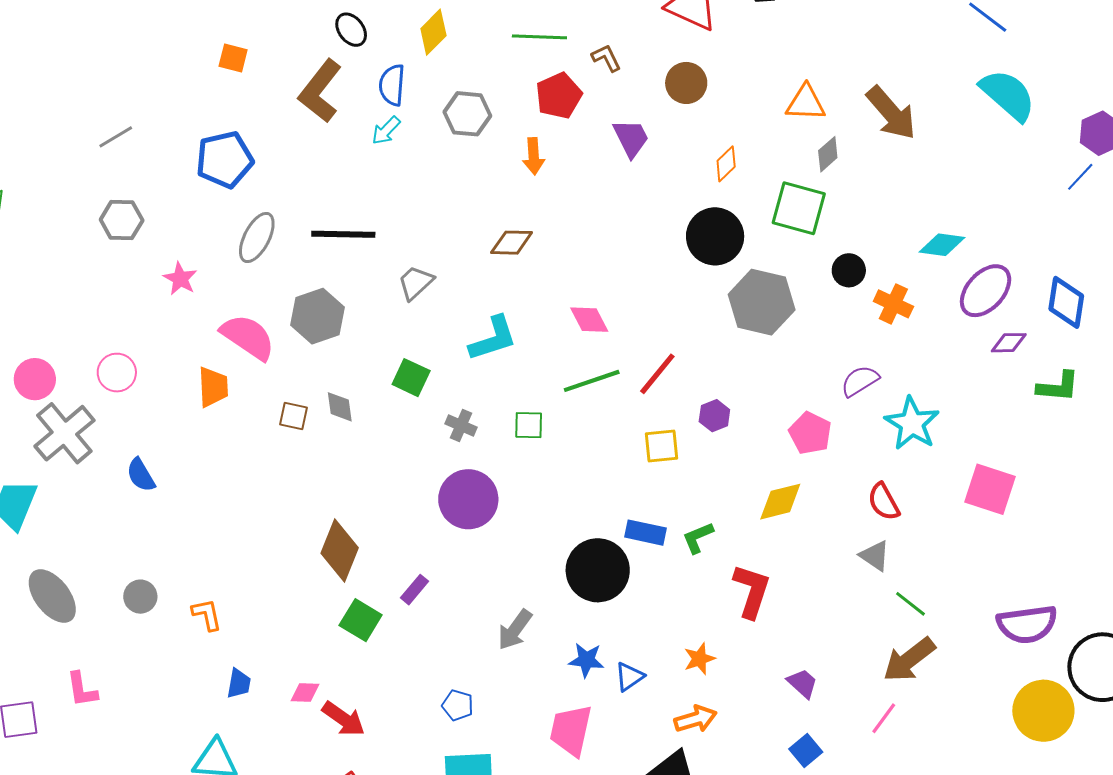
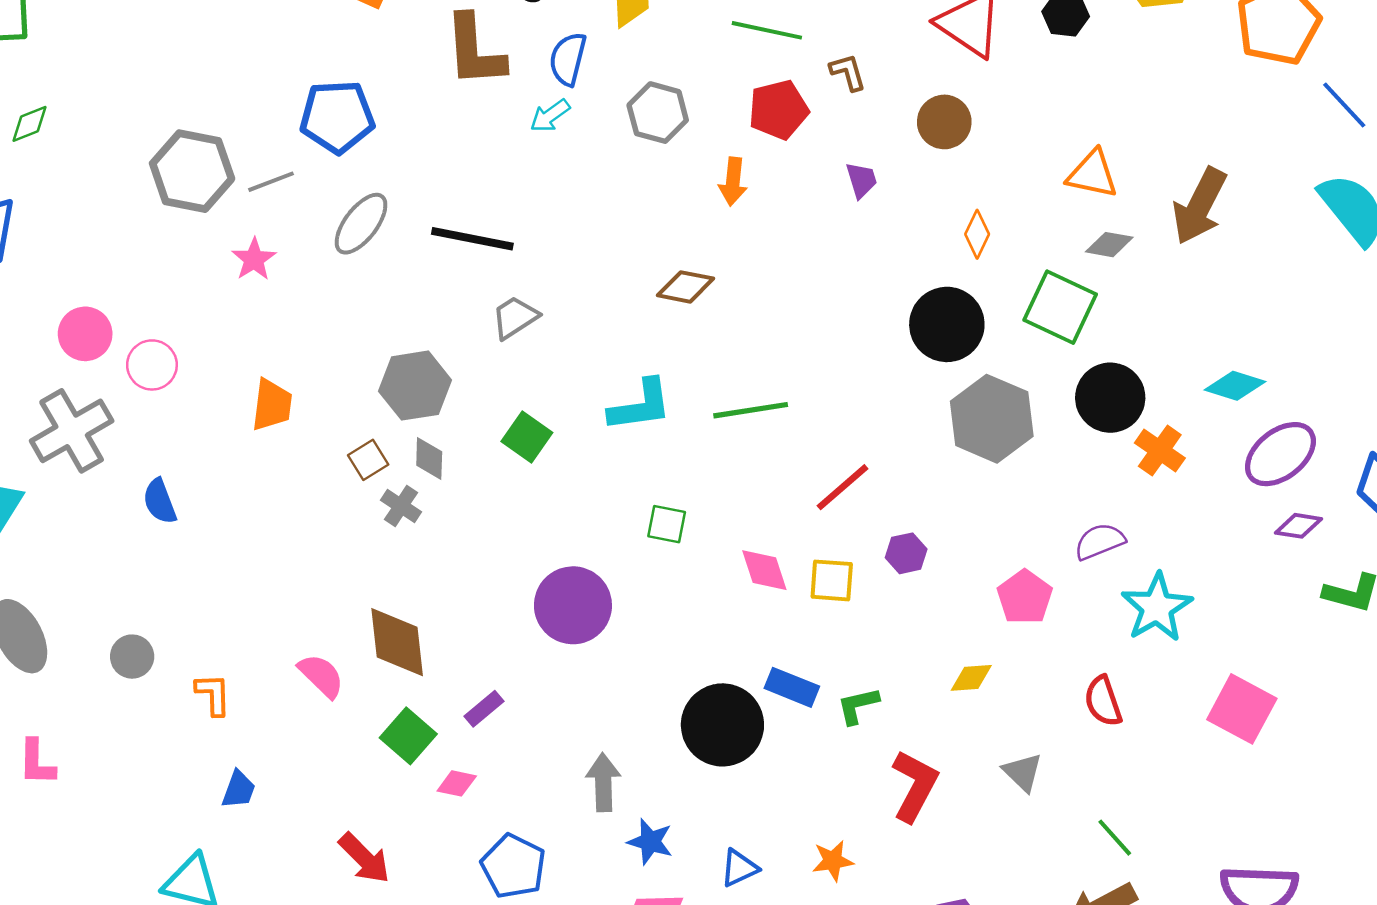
brown L-shape: (320, 91) -> (475, 51), turned -52
brown arrow: (891, 113) -> (1200, 206), turned 58
gray line: (116, 137) -> (271, 182), moved
purple trapezoid: (631, 138) -> (861, 180), size x0.7
gray diamond: (828, 154) -> (1109, 245), turned 42
orange diamond: (726, 164) -> (977, 234), turned -30
gray hexagon: (122, 220) -> (192, 171), size x1.5
black circle: (849, 270) -> (1110, 398), size x1.6
gray trapezoid: (416, 283) -> (515, 317), moved
gray hexagon: (318, 316) -> (415, 386), moved
pink diamond: (589, 320) -> (764, 570), moved
pink semicircle: (248, 337) -> (321, 676), moved, size x0.7
pink circle: (35, 379) -> (85, 334), moved
green line: (592, 381) -> (751, 410), moved
brown square: (294, 416) -> (368, 460), turned 36
gray cross: (461, 425) -> (401, 506), moved
yellow diamond: (780, 502) -> (971, 678), size x0.7
brown diamond: (340, 551) -> (397, 642), turned -38
gray triangle: (875, 556) -> (1023, 772), moved
gray arrow: (515, 630) -> (603, 782), turned 132
blue star: (586, 660) -> (650, 842), moved
pink diamond: (305, 692) -> (457, 783), moved
blue pentagon: (458, 705) -> (513, 866), size x1.6

